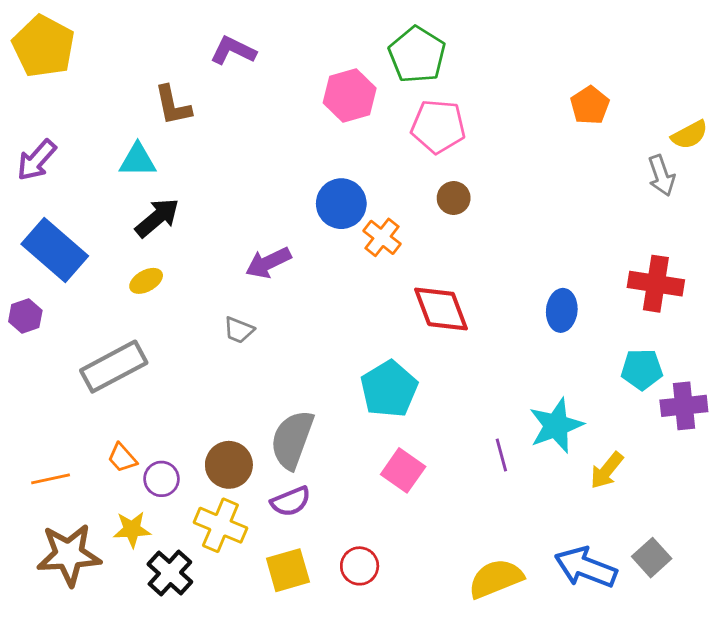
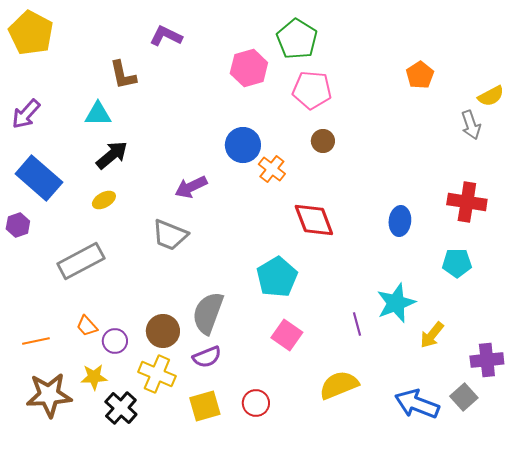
gray trapezoid: (239, 330) -> (170, 235), size x1.6
purple cross: (684, 406) -> (487, 360), moved
yellow semicircle: (496, 579) -> (339, 385), moved

